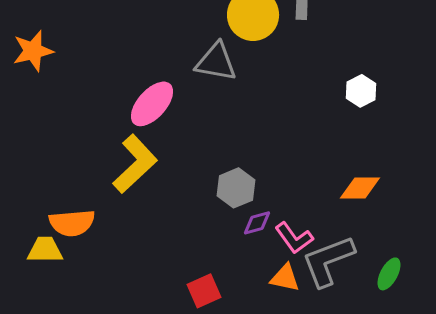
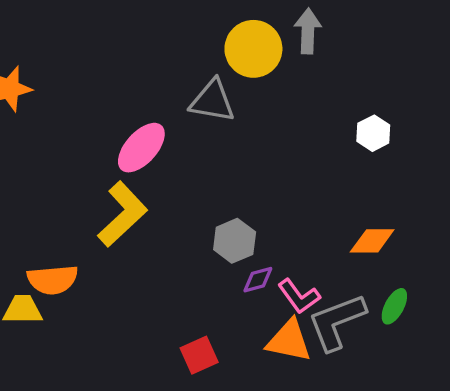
green ellipse: (389, 274) -> (394, 306), moved
orange triangle: (285, 278) -> (289, 341), size x1.4

